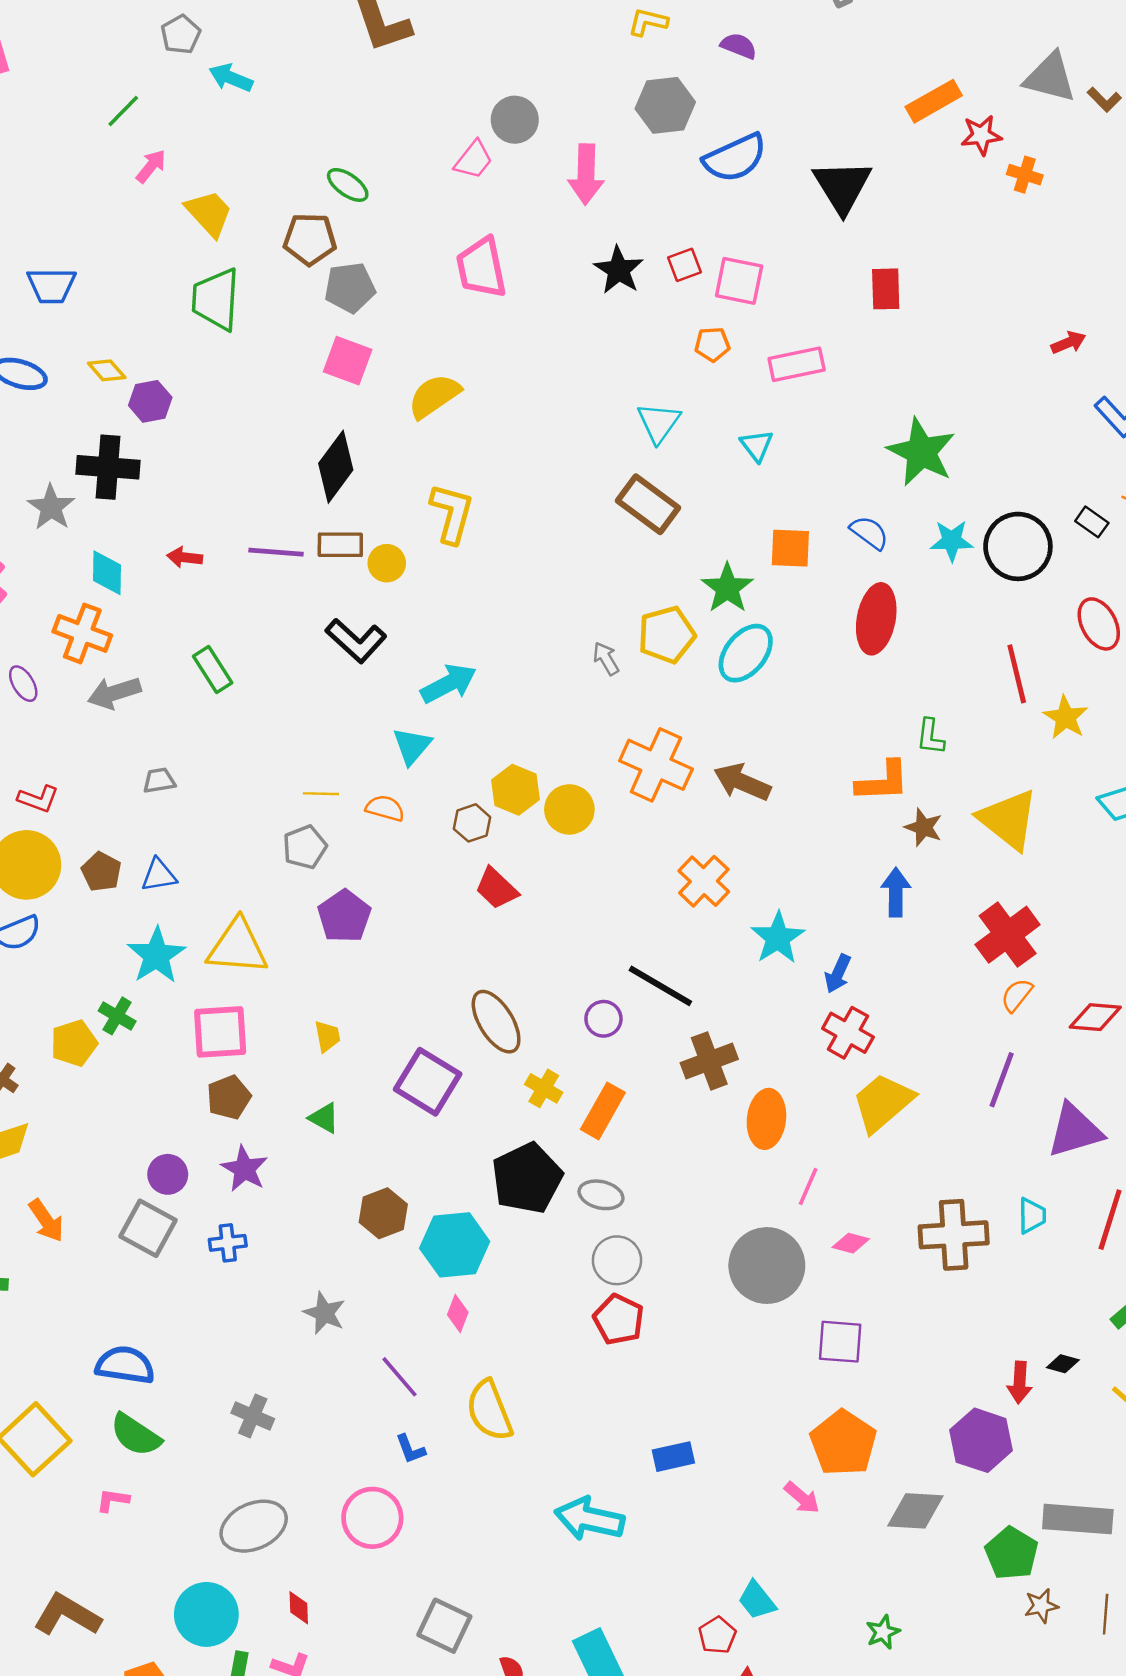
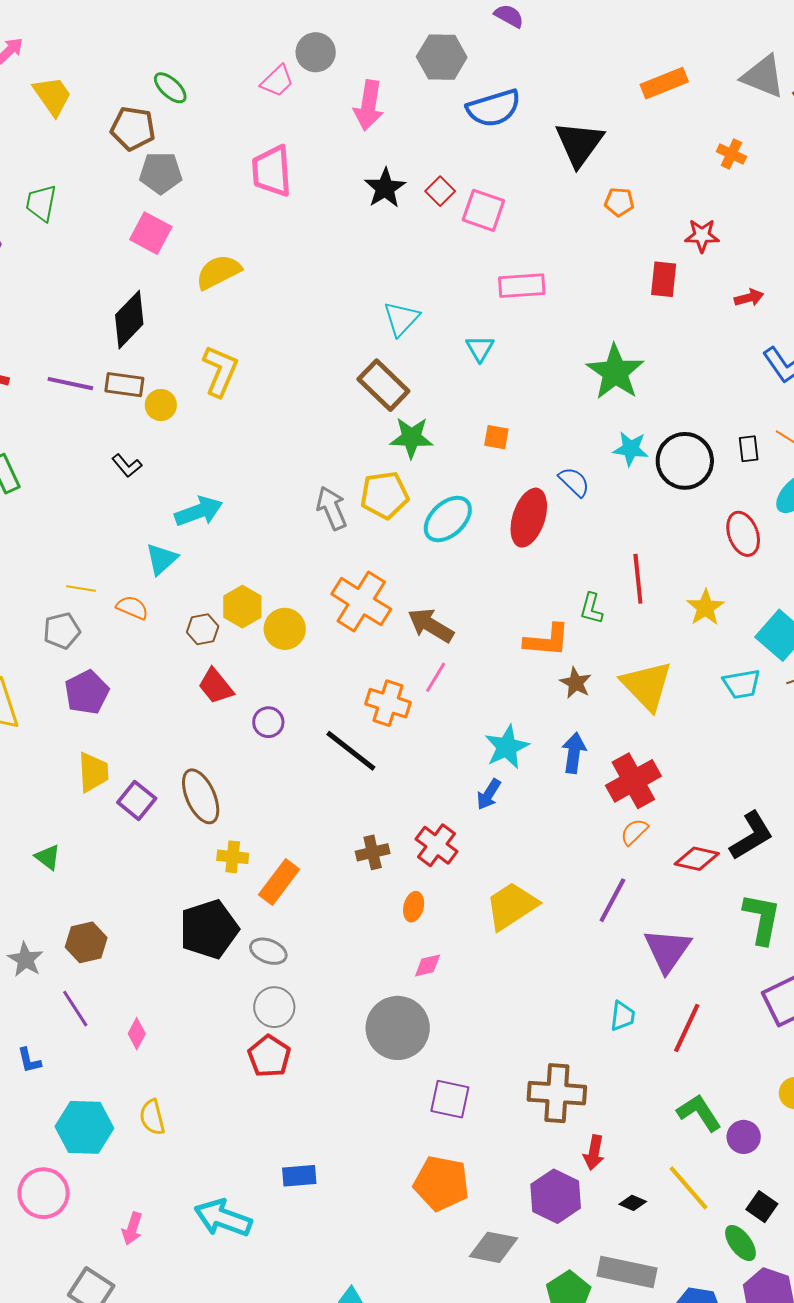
red star: (981, 135) -> (702, 236), moved
red square: (685, 265) -> (440, 191), turned -32
red rectangle: (886, 289) -> (664, 279), moved
green trapezoid: (216, 299) -> (41, 203), moved, size x0.7
orange pentagon: (712, 344) -> (619, 202), moved
black rectangle: (1092, 522) -> (749, 449), turned 40
blue semicircle: (869, 533) -> (574, 482), moved
orange square: (790, 548) -> (496, 437), size x0.7
green star: (727, 588) -> (411, 438), moved, turned 30
red ellipse: (876, 619) -> (529, 518), moved
black L-shape: (356, 641) -> (127, 466), size x0.6
gray arrow: (606, 658) -> (332, 508), size x1.5
red line: (1017, 674) -> (638, 579), moved
orange cross: (704, 881) -> (388, 703), turned -33
blue arrow: (896, 892) -> (574, 753), moved
cyan star: (778, 938) -> (507, 747), moved
black line: (660, 986) -> (351, 751), moved
purple circle: (603, 1019) -> (268, 722), moved
red cross: (848, 1033) -> (436, 845), moved
yellow trapezoid: (327, 1036) -> (93, 772), moved, size x1.5
brown cross: (709, 1061) -> (373, 852), size x0.7
purple square: (428, 1082) -> (137, 800), moved, size x0.7
yellow cross: (544, 1088) -> (233, 857), turned -32
orange ellipse: (766, 1119) -> (414, 907), size x0.6
purple triangle: (1075, 1130) -> (667, 950), turned -46
pink line: (808, 1187) -> (436, 677), moved
brown cross: (954, 1235) -> (557, 1093), moved
pink diamond: (851, 1243) -> (428, 965), moved, turned -36
cyan hexagon: (455, 1245) -> (84, 1127), moved
gray star: (324, 1313) -> (25, 959), moved
black diamond: (1063, 1364) -> (633, 1203), moved
purple line: (399, 1377) -> (75, 1009), moved
yellow semicircle: (489, 1410) -> (152, 1117), size x0.7
orange pentagon: (843, 1443) -> (441, 1183), turned -30
blue L-shape: (410, 1449) -> (29, 1060), moved
pink arrow: (802, 1498) -> (132, 1229), moved, turned 60

